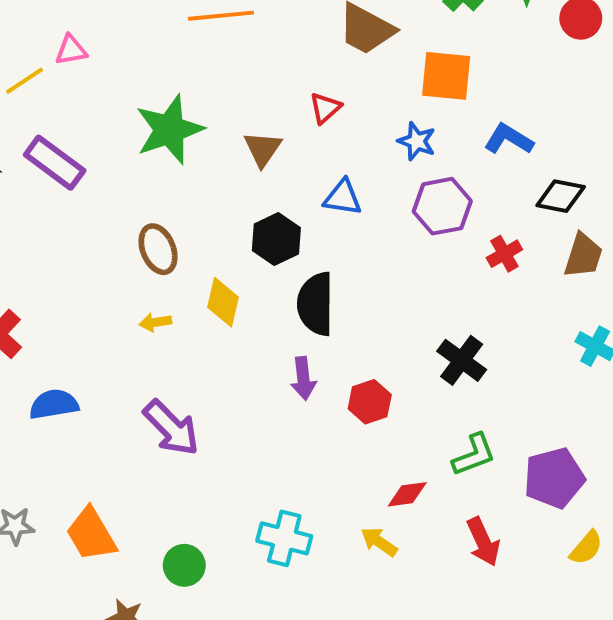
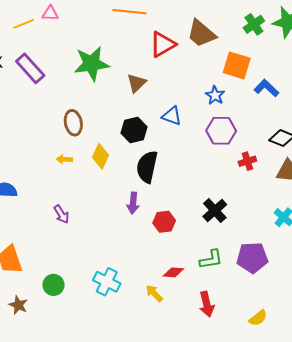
red triangle: (325, 108) -> (163, 44), moved, size x1.6
blue L-shape: (509, 139) -> (266, 88), moved
purple arrow: (171, 428) -> (61, 214), size x0.6
purple pentagon: (554, 478) -> (252, 258), moved

